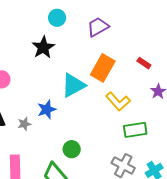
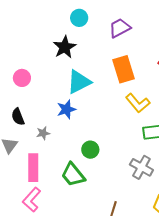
orange rectangle: (103, 68) -> (124, 69), turned -48
cyan triangle: (73, 85) -> (79, 82), moved
gray star: (24, 124) -> (43, 133), moved

